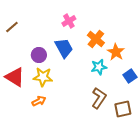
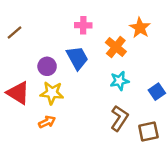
pink cross: (69, 21) -> (83, 25), turned 32
orange star: (116, 52) -> (140, 28), moved

